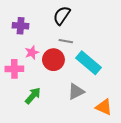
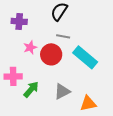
pink cross: (14, 69) -> (13, 76), moved
gray triangle: (76, 92) -> (62, 91), moved
orange triangle: (104, 107) -> (88, 103), moved, turned -36

